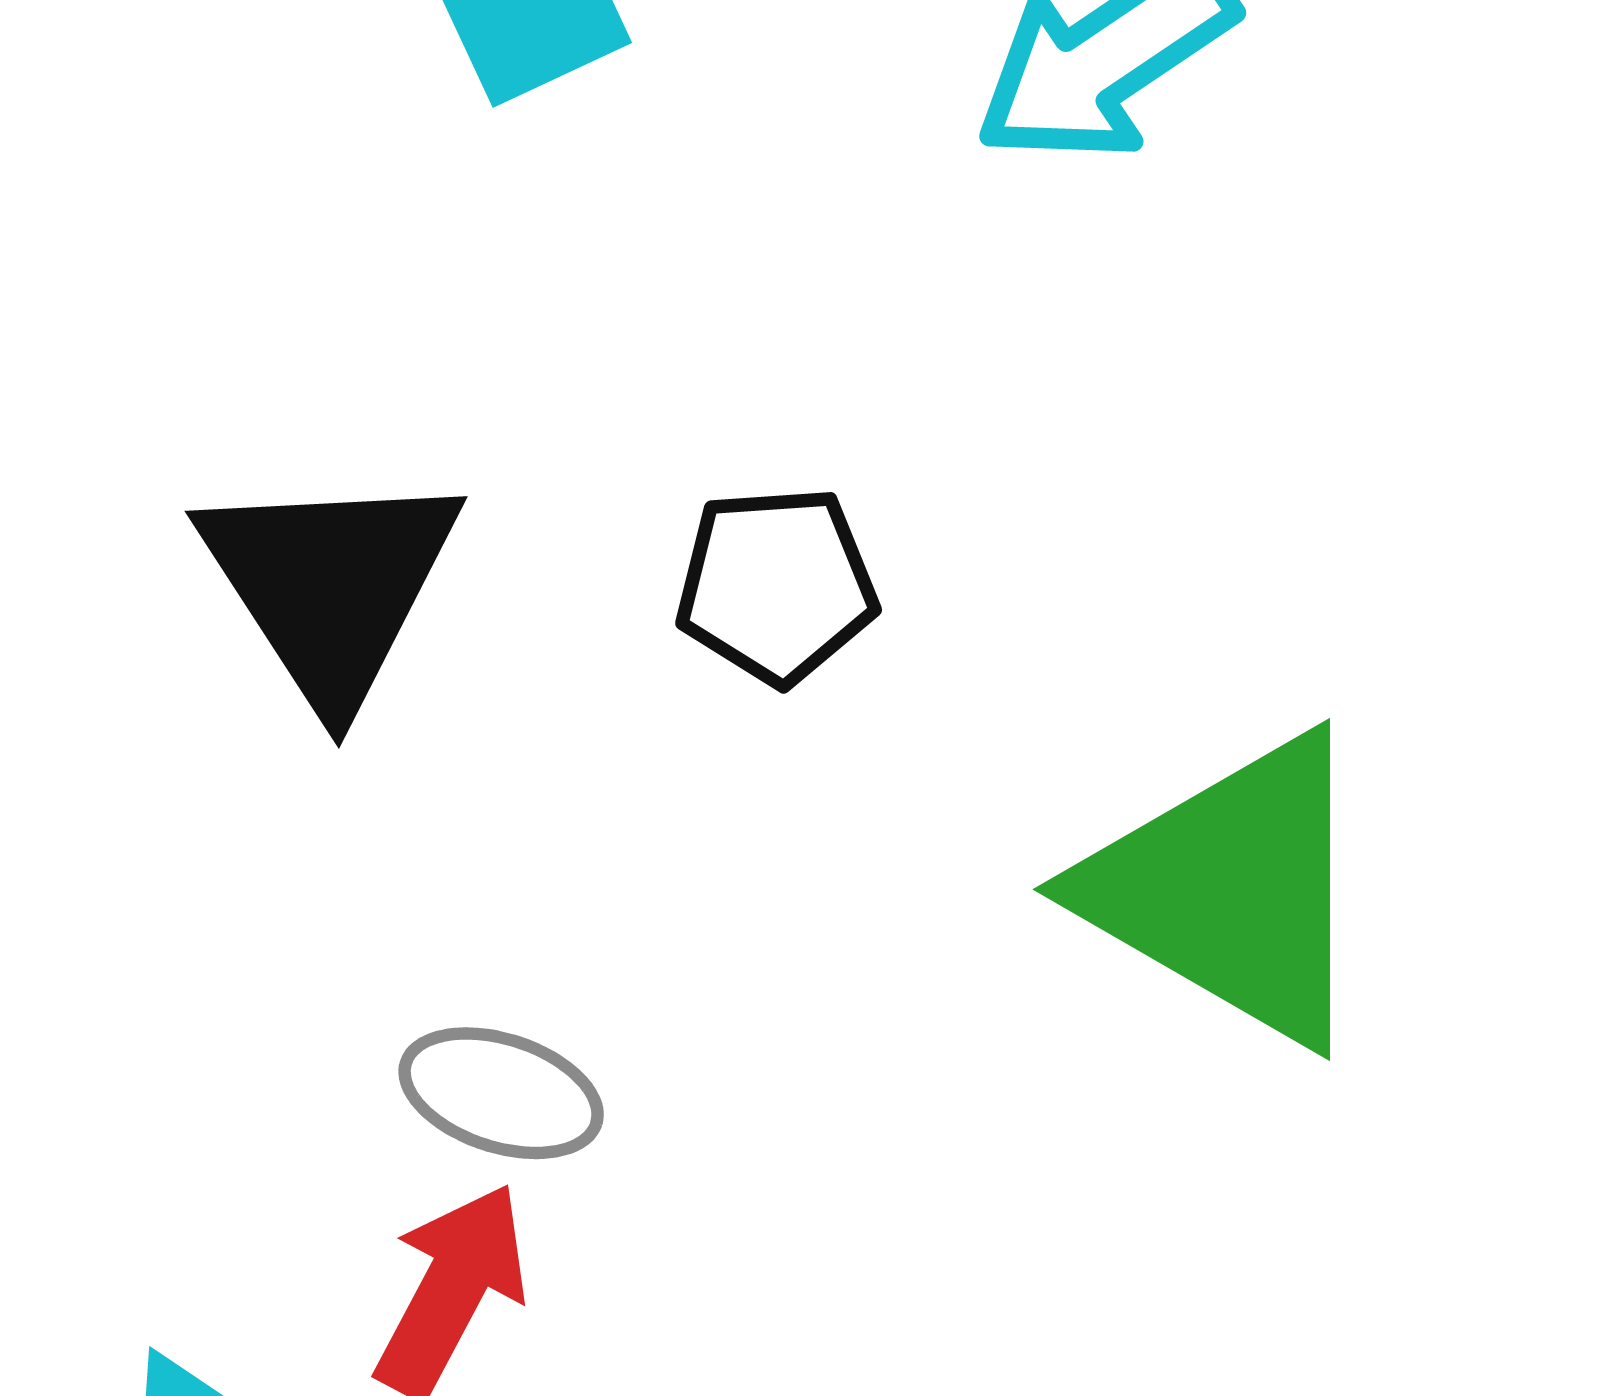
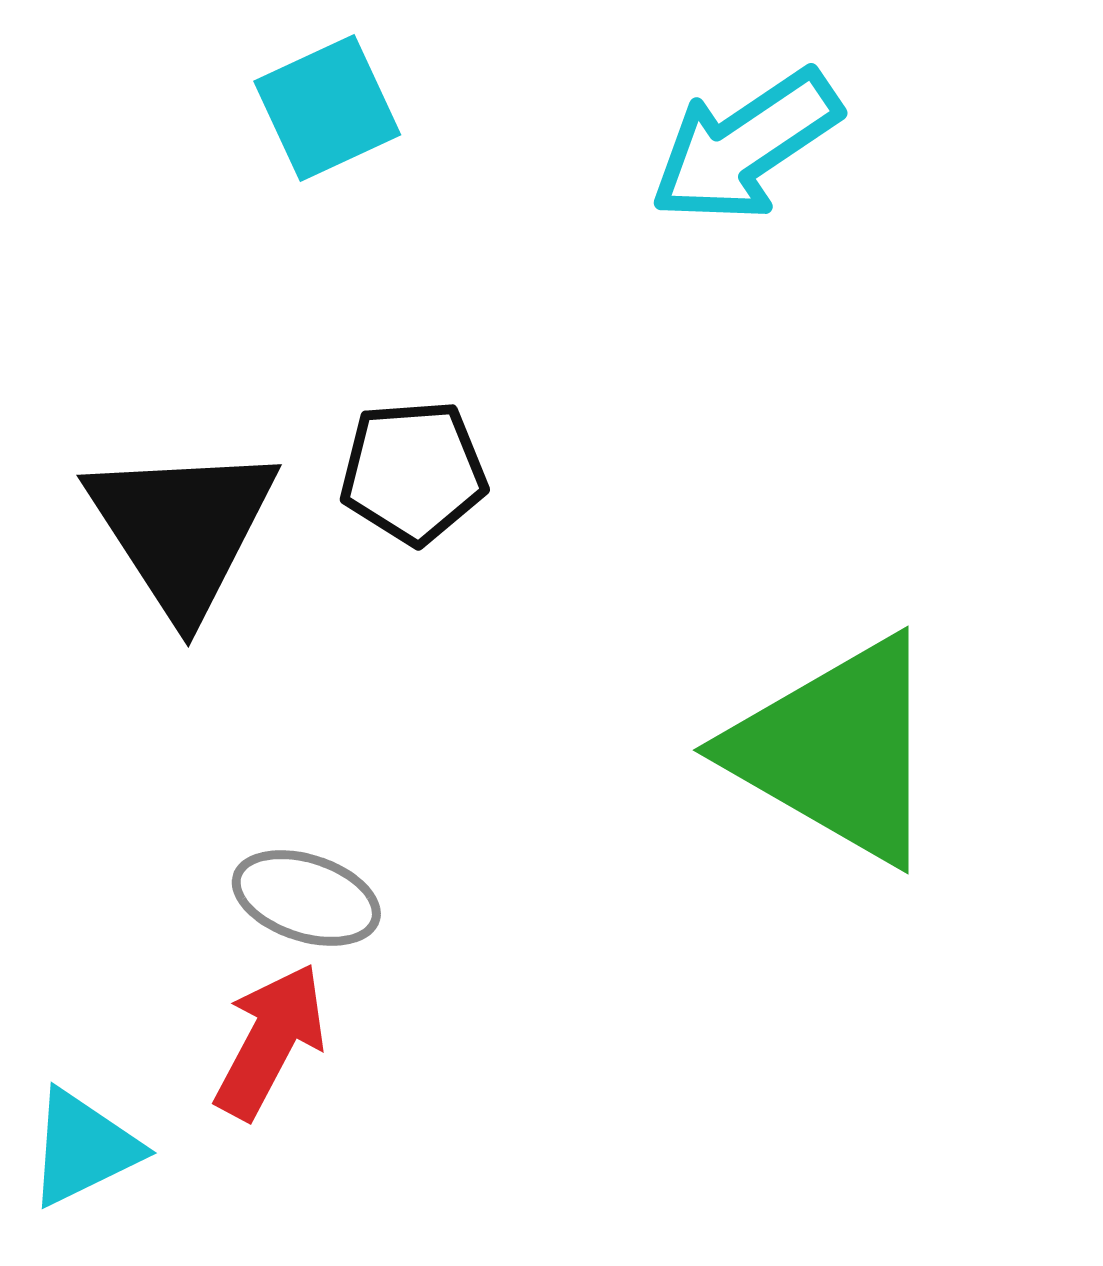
black pentagon: (776, 585) -> (413, 472), moved

